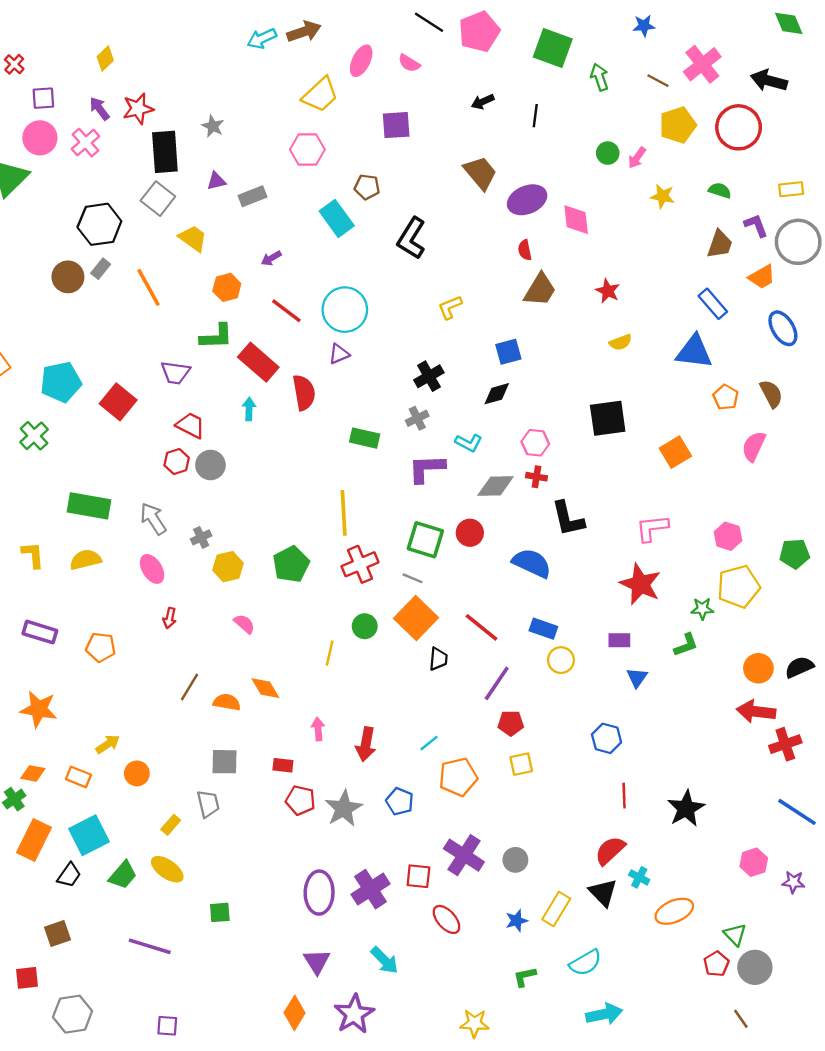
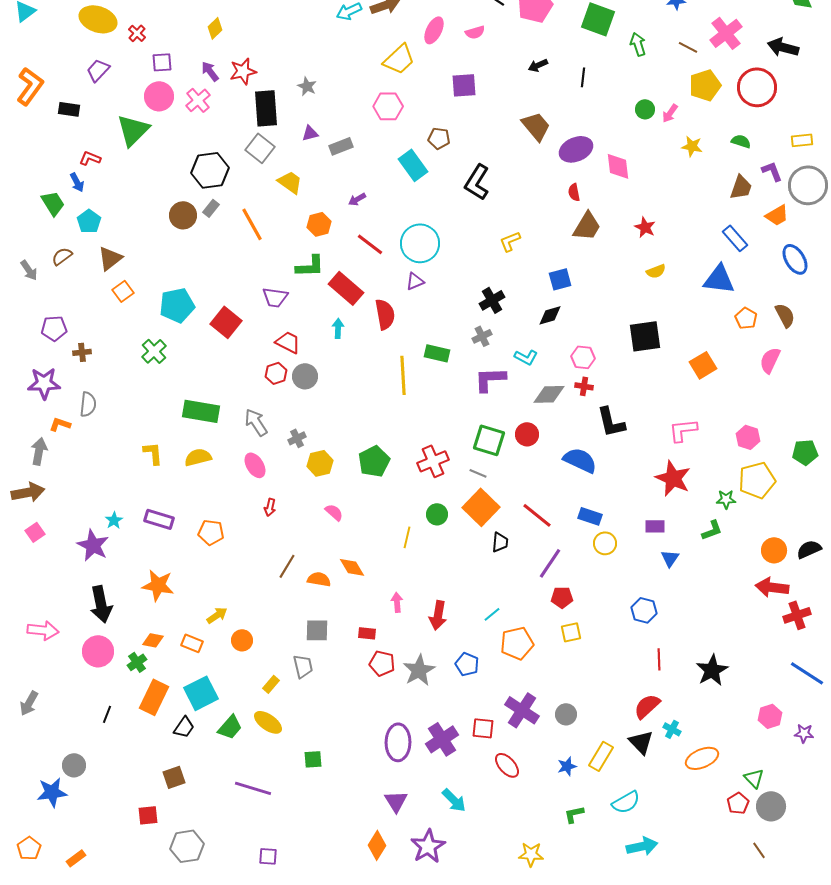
pink semicircle: (409, 63) -> (475, 32), turned -48
yellow line: (344, 513) -> (403, 375), moved

